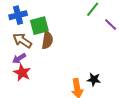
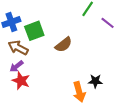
brown semicircle: (47, 40) -> (64, 45), moved, turned 48

